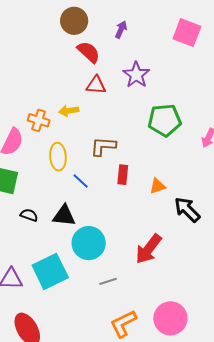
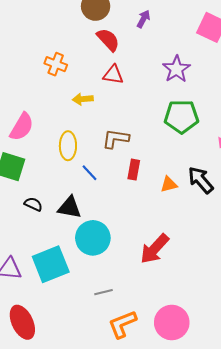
purple star: (136, 75) -> (176, 69), moved
orange cross: (39, 120) -> (56, 64), moved
black arrow: (187, 210) -> (201, 180), moved
gray line: (108, 281) -> (103, 292), moved

